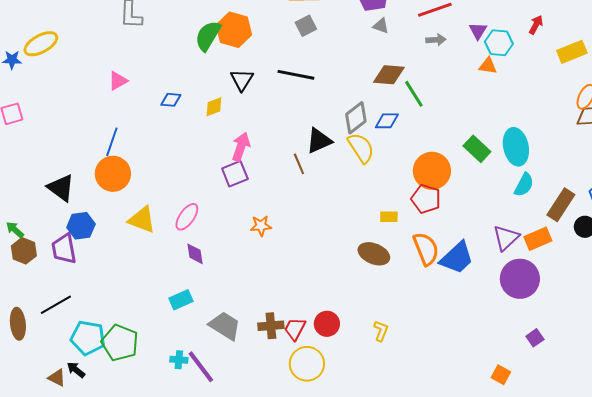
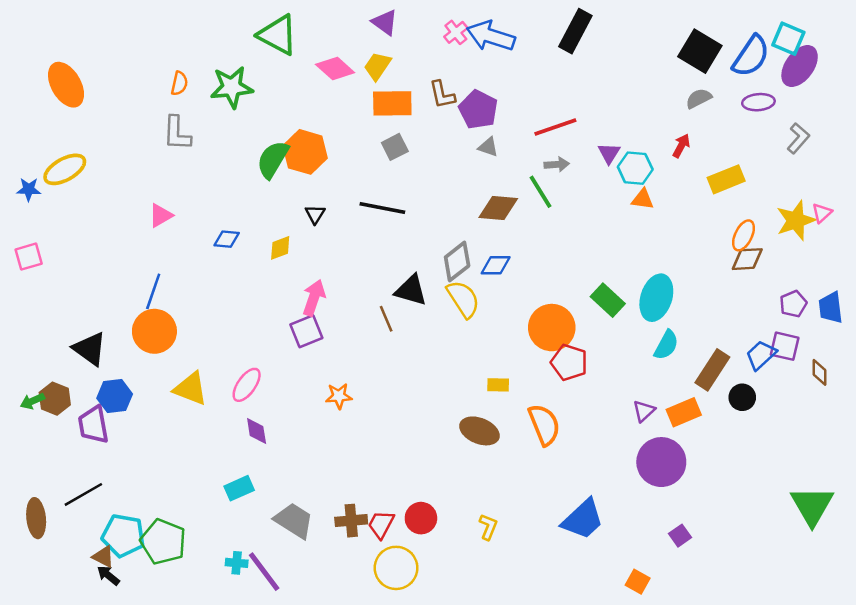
orange triangle: (488, 66) -> (643, 199), moved
black triangle: (242, 80) -> (315, 214), size x0.7
green line: (414, 94) -> (541, 192), moved
black triangle: (319, 141) -> (411, 290), turned 40
cyan ellipse: (516, 147) -> (656, 298), turned 30
red pentagon: (426, 199) -> (569, 362), moved
green arrow: (15, 230) -> (32, 401), turned -66
purple triangle: (506, 238) -> (644, 411), size x0.7
brown hexagon: (24, 251) -> (55, 399), moved
blue trapezoid: (457, 258) -> (583, 519), moved
brown triangle: (57, 378) -> (103, 557), moved

